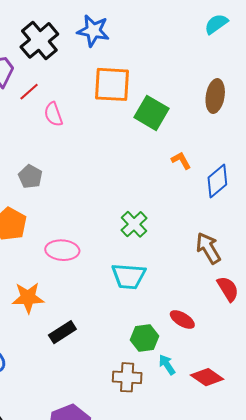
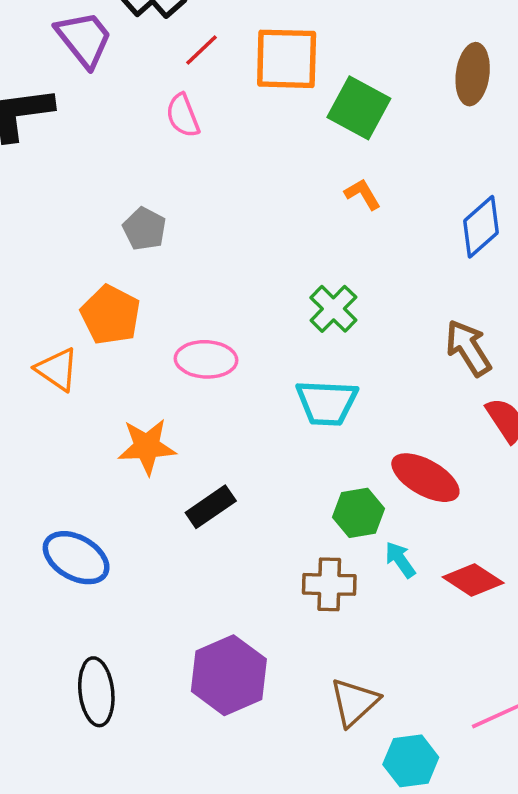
red line: (29, 92) -> (202, 50), moved
orange L-shape: (181, 160) -> (363, 194), moved
red ellipse: (182, 319) -> (425, 478), size x1.5

